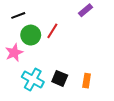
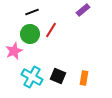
black line: (18, 15) -> (32, 12), moved

